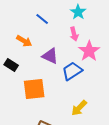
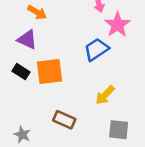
purple triangle: (50, 56) -> (27, 39), moved
black rectangle: (11, 65) -> (21, 72), moved

